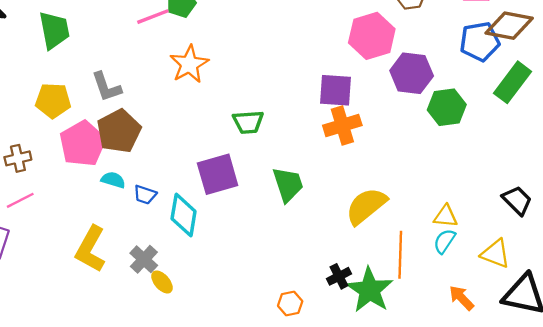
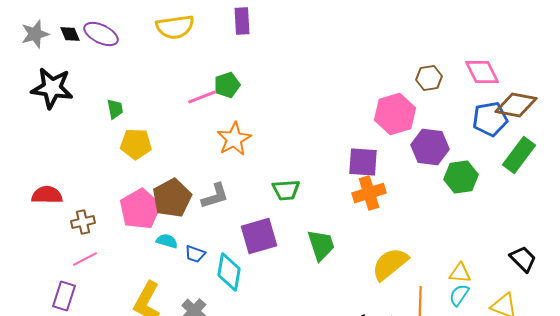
green trapezoid: (54, 30) -> (115, 109), size x0.6
gray L-shape: (106, 87) -> (215, 196), moved, turned -88
yellow pentagon: (53, 100) -> (136, 144), moved

